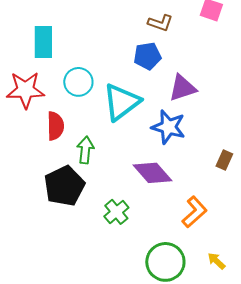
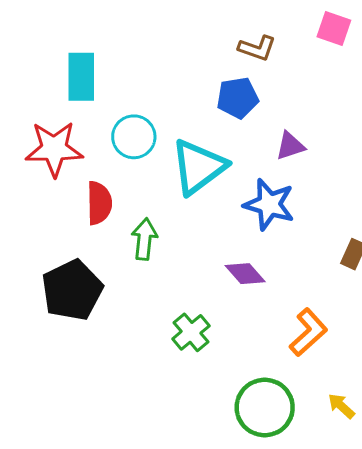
purple triangle: (182, 88) -> (290, 146), size x0.7
purple diamond: (152, 173) -> (245, 274), size x0.7
black pentagon: (64, 186) -> (72, 290), moved

